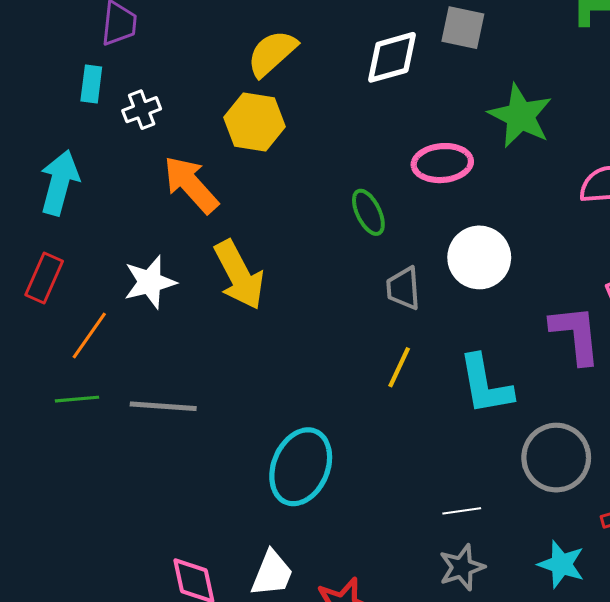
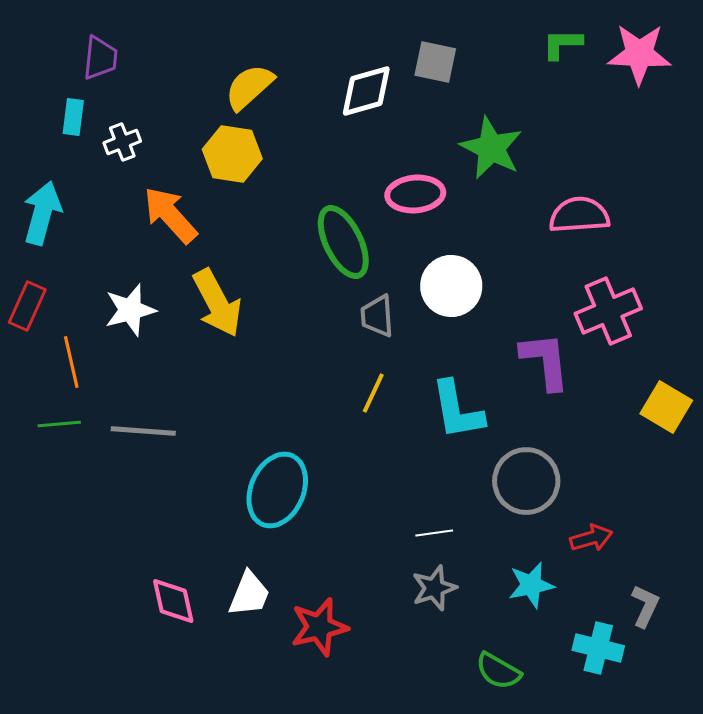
green ellipse: (368, 212) -> (343, 242), size x1.6
orange line: (89, 335) -> (71, 362), turned -48
cyan star: (561, 564) -> (531, 585), turned -30

